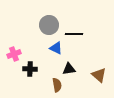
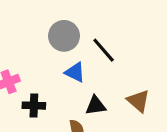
black line: (74, 34) -> (104, 50), turned 48
brown triangle: (99, 75) -> (138, 101), moved

